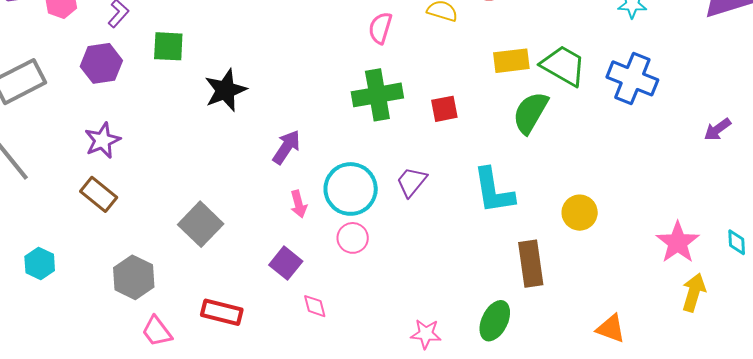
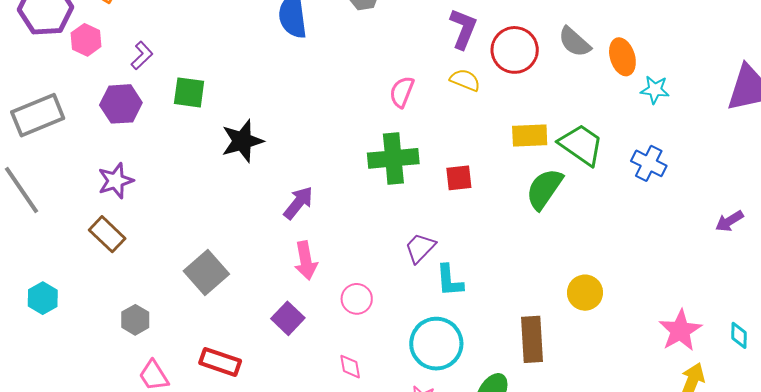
blue cross: (632, 78) -> (649, 163), size x0.7
cyan circle: (351, 189) -> (436, 344), moved
cyan L-shape: (494, 191) -> (450, 280), moved, size x0.7
pink arrow: (299, 204) -> (306, 261), size x1.4
gray hexagon: (134, 277) -> (135, 320), size x0.7
pink diamond: (315, 306) -> (350, 367), moved

